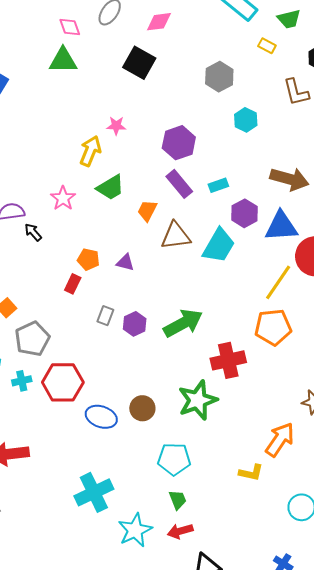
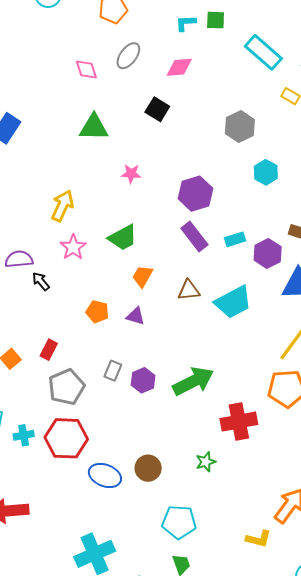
green triangle: (63, 60) -> (94, 127), moved
black square: (139, 63) -> (157, 109), size x0.7
yellow arrow: (90, 151) -> (62, 206), moved
orange trapezoid: (147, 211) -> (142, 276), moved
purple hexagon: (244, 213) -> (268, 253), moved
brown triangle: (176, 236) -> (189, 290), size x0.7
cyan trapezoid: (219, 246) -> (233, 302), turned 30
red rectangle: (73, 284) -> (49, 350), moved
gray pentagon: (32, 339) -> (66, 387), moved
green star: (198, 400) -> (206, 462), size x0.5

